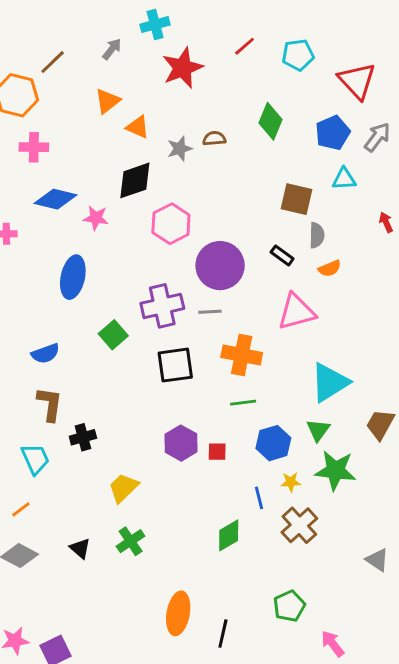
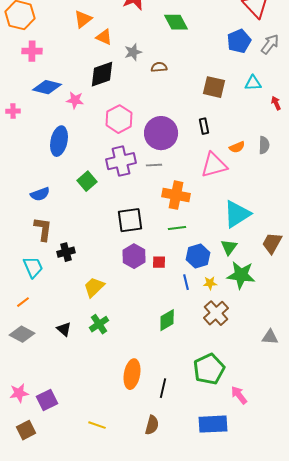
green diamond: (271, 121) -> (176, 22), moved, turned -50
brown semicircle: (214, 139) -> (159, 67), moved
cyan triangle: (344, 179) -> (253, 83), moved
pink hexagon: (171, 224) -> (119, 119), moved
gray semicircle: (317, 235) -> (264, 145), moved
black rectangle: (282, 255) -> (204, 126), turned 42
orange semicircle: (330, 268) -> (237, 147), moved
black square: (175, 365) -> (130, 220), moved
blue line: (259, 498) -> (186, 282), moved
gray triangle: (377, 560) -> (270, 337), turned -30
green pentagon: (289, 606) -> (209, 369), size x1.4

